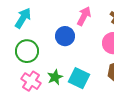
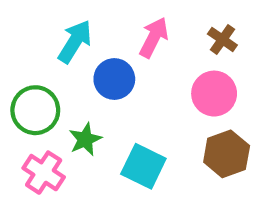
cyan arrow: (23, 18) -> (75, 42), moved
green star: (55, 77) -> (85, 139), moved

